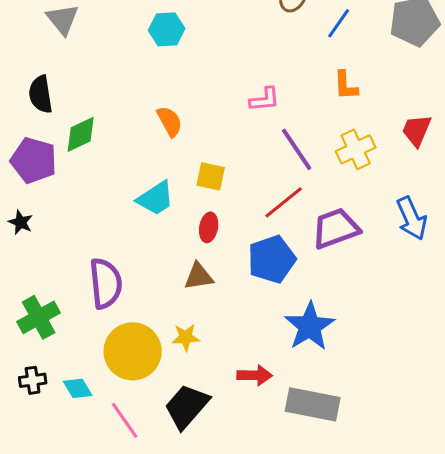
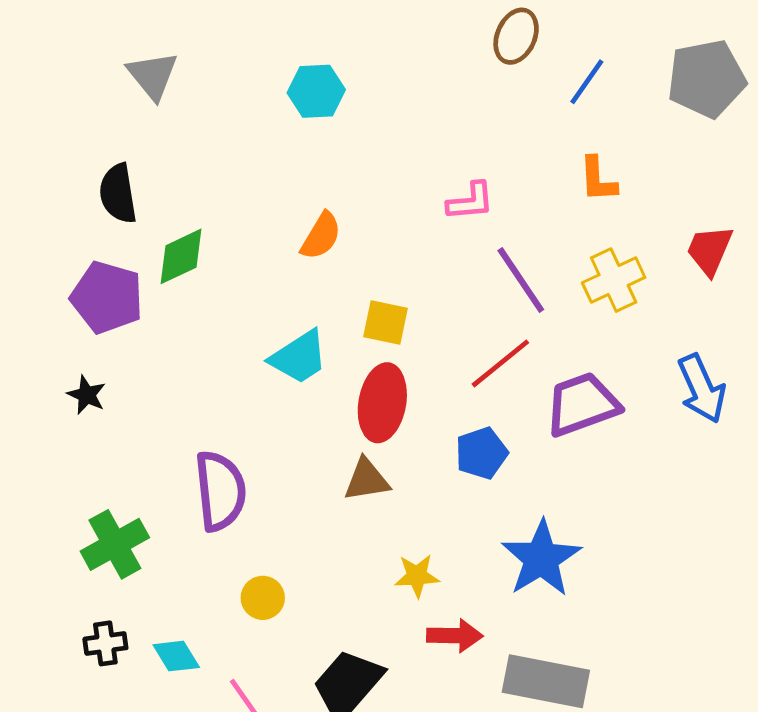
orange semicircle: (170, 121) -> (321, 236), turned 60
red ellipse: (209, 227) -> (382, 403), size x1.6
blue pentagon: (272, 259) -> (481, 453), size x0.7
yellow star: (186, 337) -> (417, 576), moved
yellow circle: (133, 351) -> (263, 598), size x0.5

